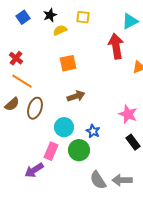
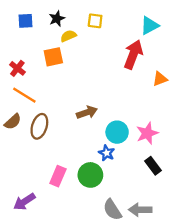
blue square: (23, 17) -> (25, 21), turned 32
red arrow: (116, 46) -> (133, 54), turned 30
orange square: (68, 63) -> (53, 57), moved
pink star: (128, 114) -> (147, 133), turned 30
cyan circle: (64, 127) -> (117, 132), moved
purple arrow: (34, 170) -> (24, 202), moved

